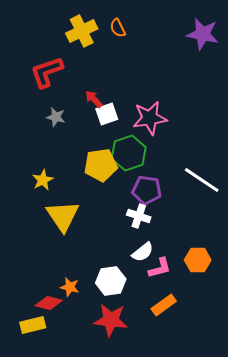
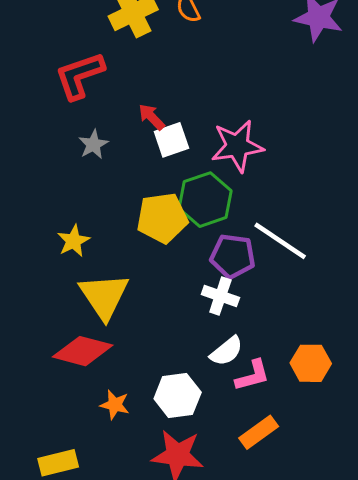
gray star: (56, 117) -> (93, 144), turned 30
white line: (202, 180) -> (280, 241), moved
red diamond: (49, 303) -> (83, 351), moved, size x1.4

